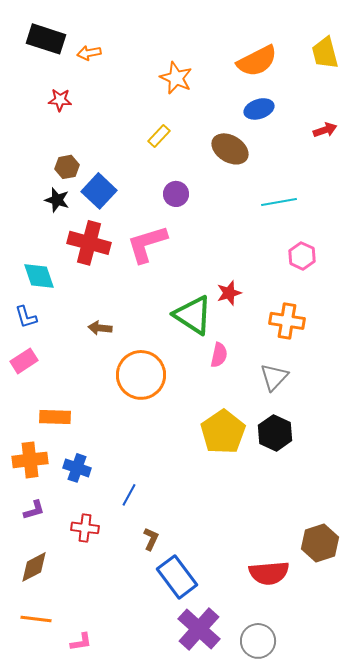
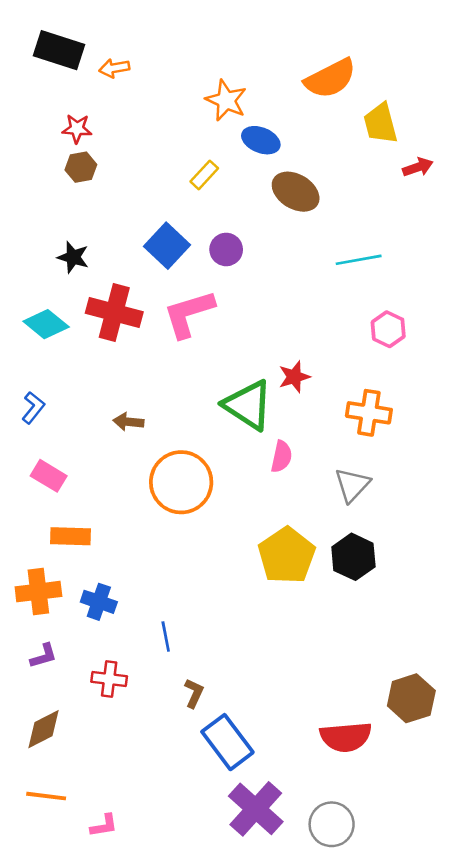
yellow trapezoid: (325, 53) -> (380, 123), moved
blue ellipse: (259, 109) -> (261, 140), moved, turned 40
brown hexagon: (67, 167) -> (81, 167), moved
blue square: (99, 191) -> (167, 246), moved
cyan diamond: (39, 276) -> (46, 324), moved, turned -32
blue L-shape: (26, 317) -> (33, 408), turned -125
pink rectangle: (24, 361) -> (49, 476), moved, turned 64
blue line: (129, 495) -> (166, 637), turned -40

